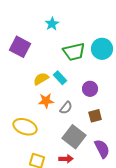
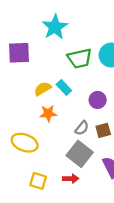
cyan star: (52, 24) -> (55, 27), size x1.6
purple square: (20, 47) -> (19, 53), turned -30
gray semicircle: (66, 108) -> (82, 128), moved

